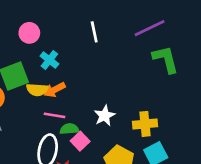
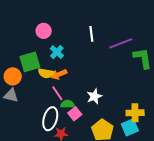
purple line: (150, 28) -> (121, 43), moved
pink line: (55, 115) -> (57, 93), turned 42
yellow cross: (145, 124) -> (135, 113), moved

